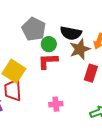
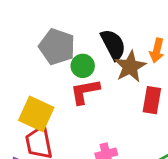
black semicircle: (71, 33) -> (113, 45), turned -120

